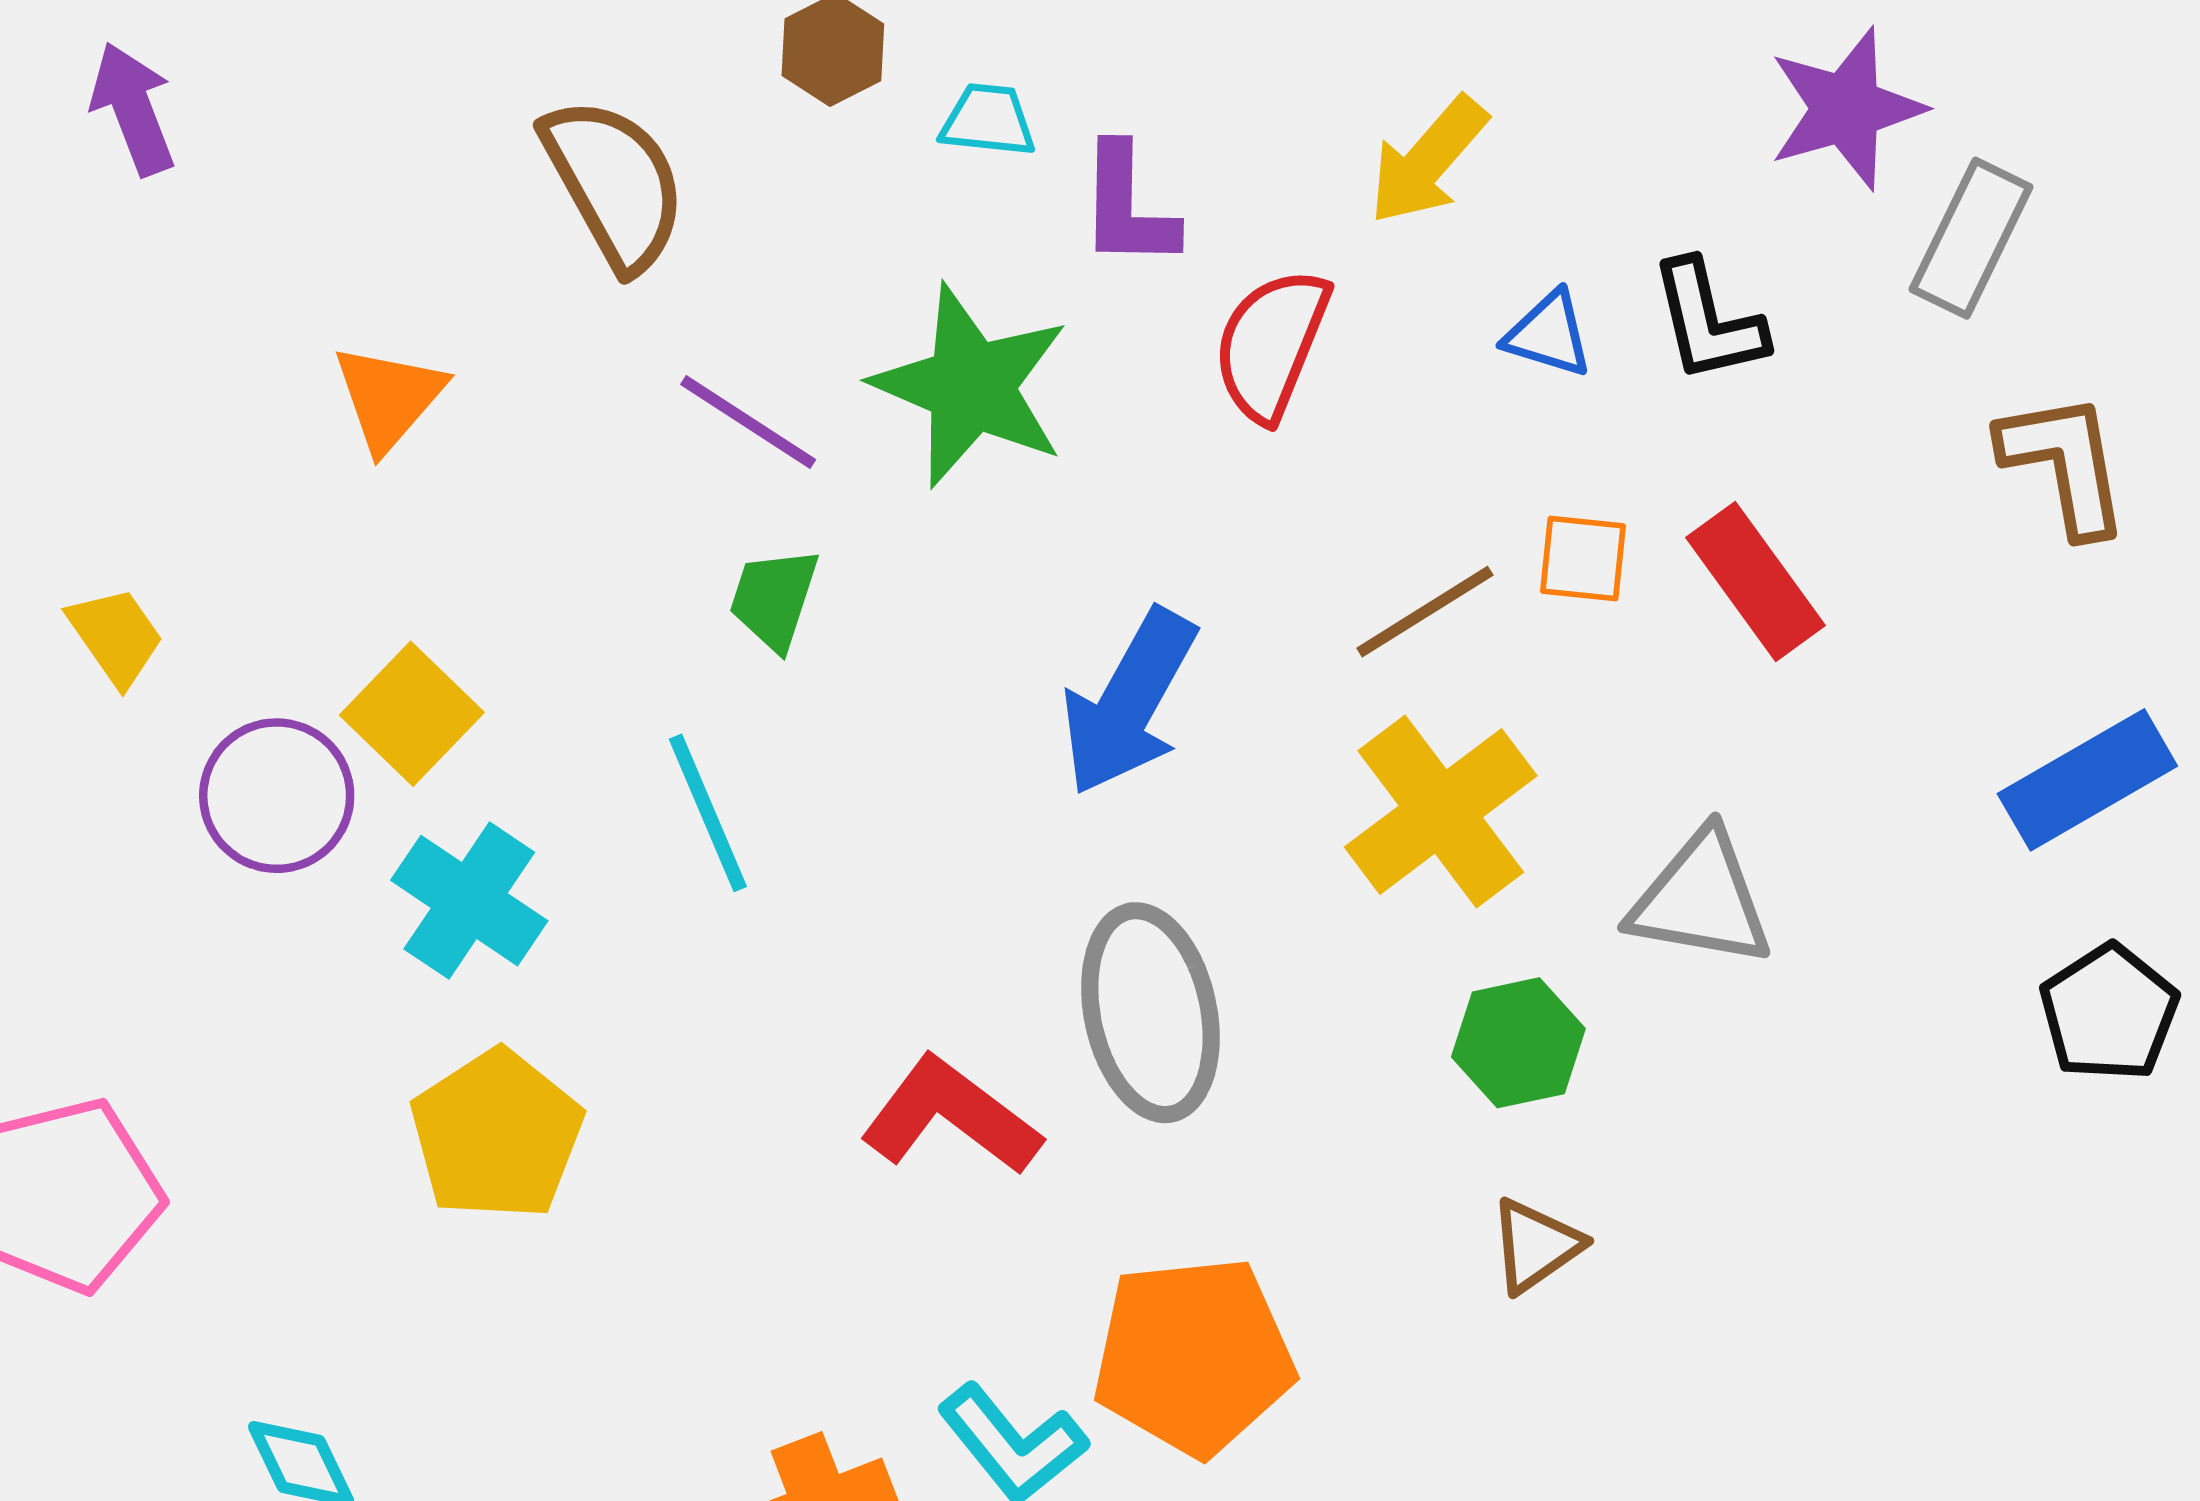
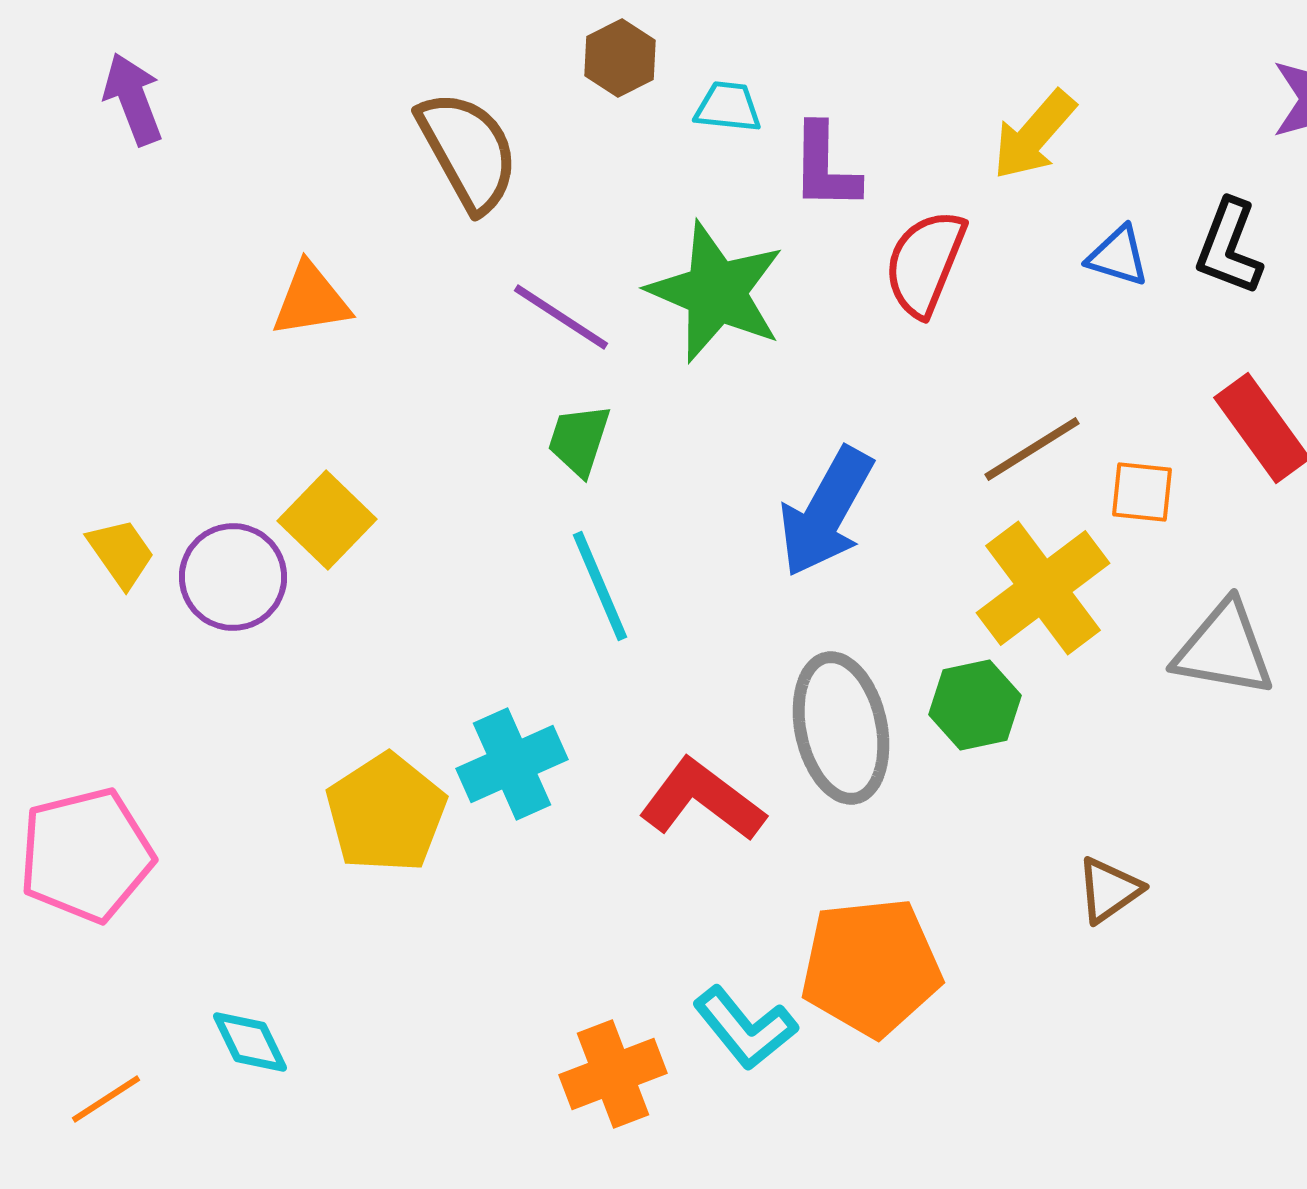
black L-shape: (1708, 321) -> (1229, 247), turned 34
orange triangle: (389, 398) -> (311, 300), turned 40
orange square: (1583, 559) -> (1142, 492), moved
yellow trapezoid: (116, 636) -> (121, 553), moved
cyan line: (708, 813) -> (600, 586), moved
cyan cross: (469, 901) -> (512, 764), moved, turned 32
green hexagon: (1518, 1043) -> (975, 705), moved

